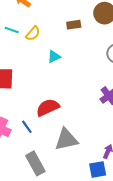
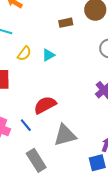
yellow semicircle: (33, 34) -> (24, 54), moved

